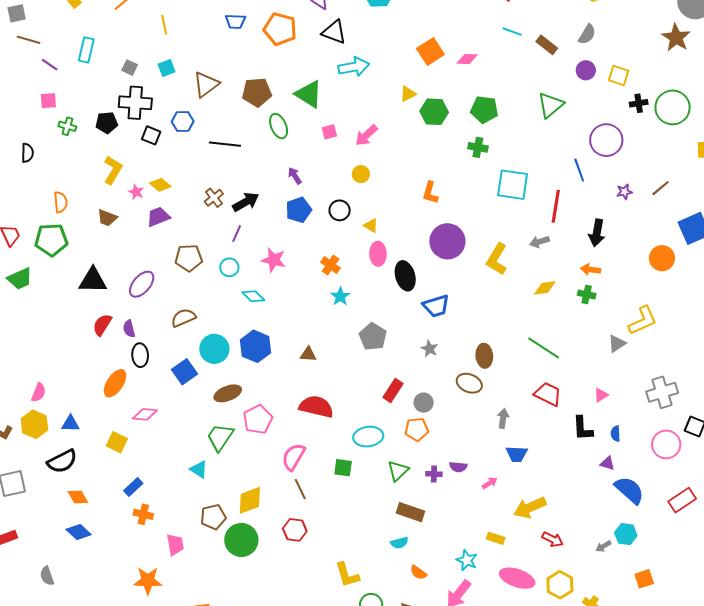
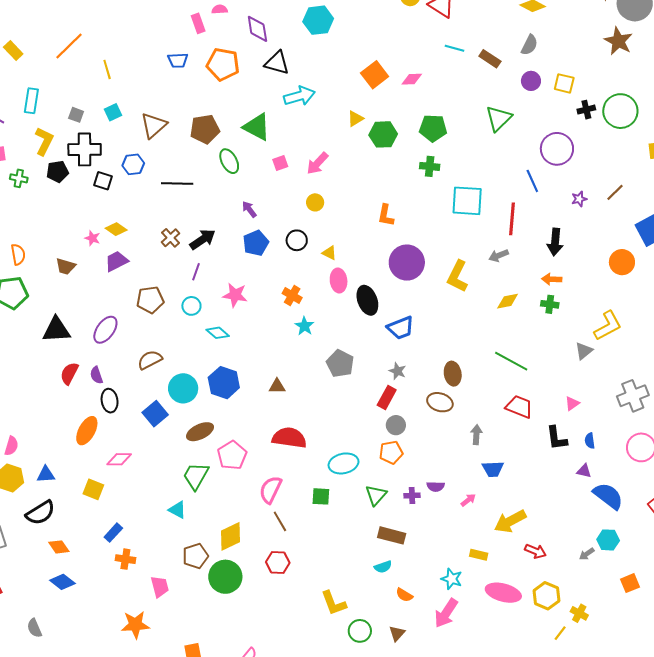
yellow L-shape: (113, 170) -> (44, 141), moved
red rectangle: (393, 390) -> (387, 398), moved

